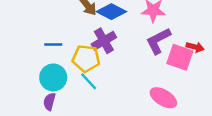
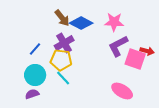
purple cross: (104, 41) -> (64, 43), moved
blue line: (53, 45) -> (35, 49), turned -48
purple semicircle: (49, 102) -> (32, 94), turned 56

